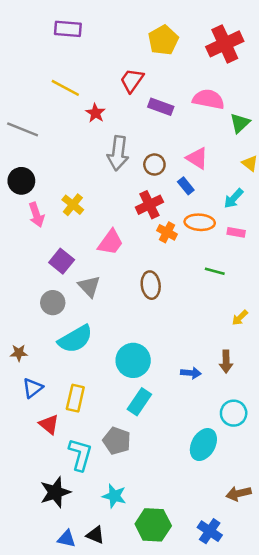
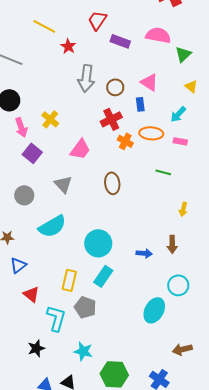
blue rectangle: (186, 186) -> (140, 104), turned 32
purple square: (62, 261) -> (32, 153), moved
gray circle: (53, 303) -> (24, 195), moved
yellow arrow: (240, 318) -> (183, 209), turned -32
yellow rectangle: (75, 398) -> (69, 280), moved
black star: (55, 492) -> (36, 348), size x0.7

